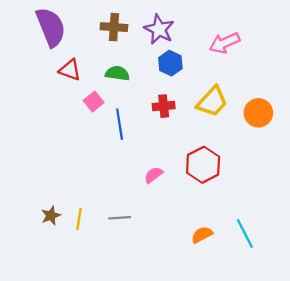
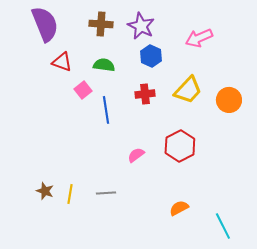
brown star: (51, 216) -> (45, 191), turned -30
cyan line: (245, 234) -> (223, 226), moved

